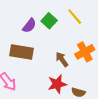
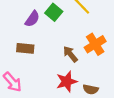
brown rectangle: (21, 52) -> (25, 48), size x0.7

